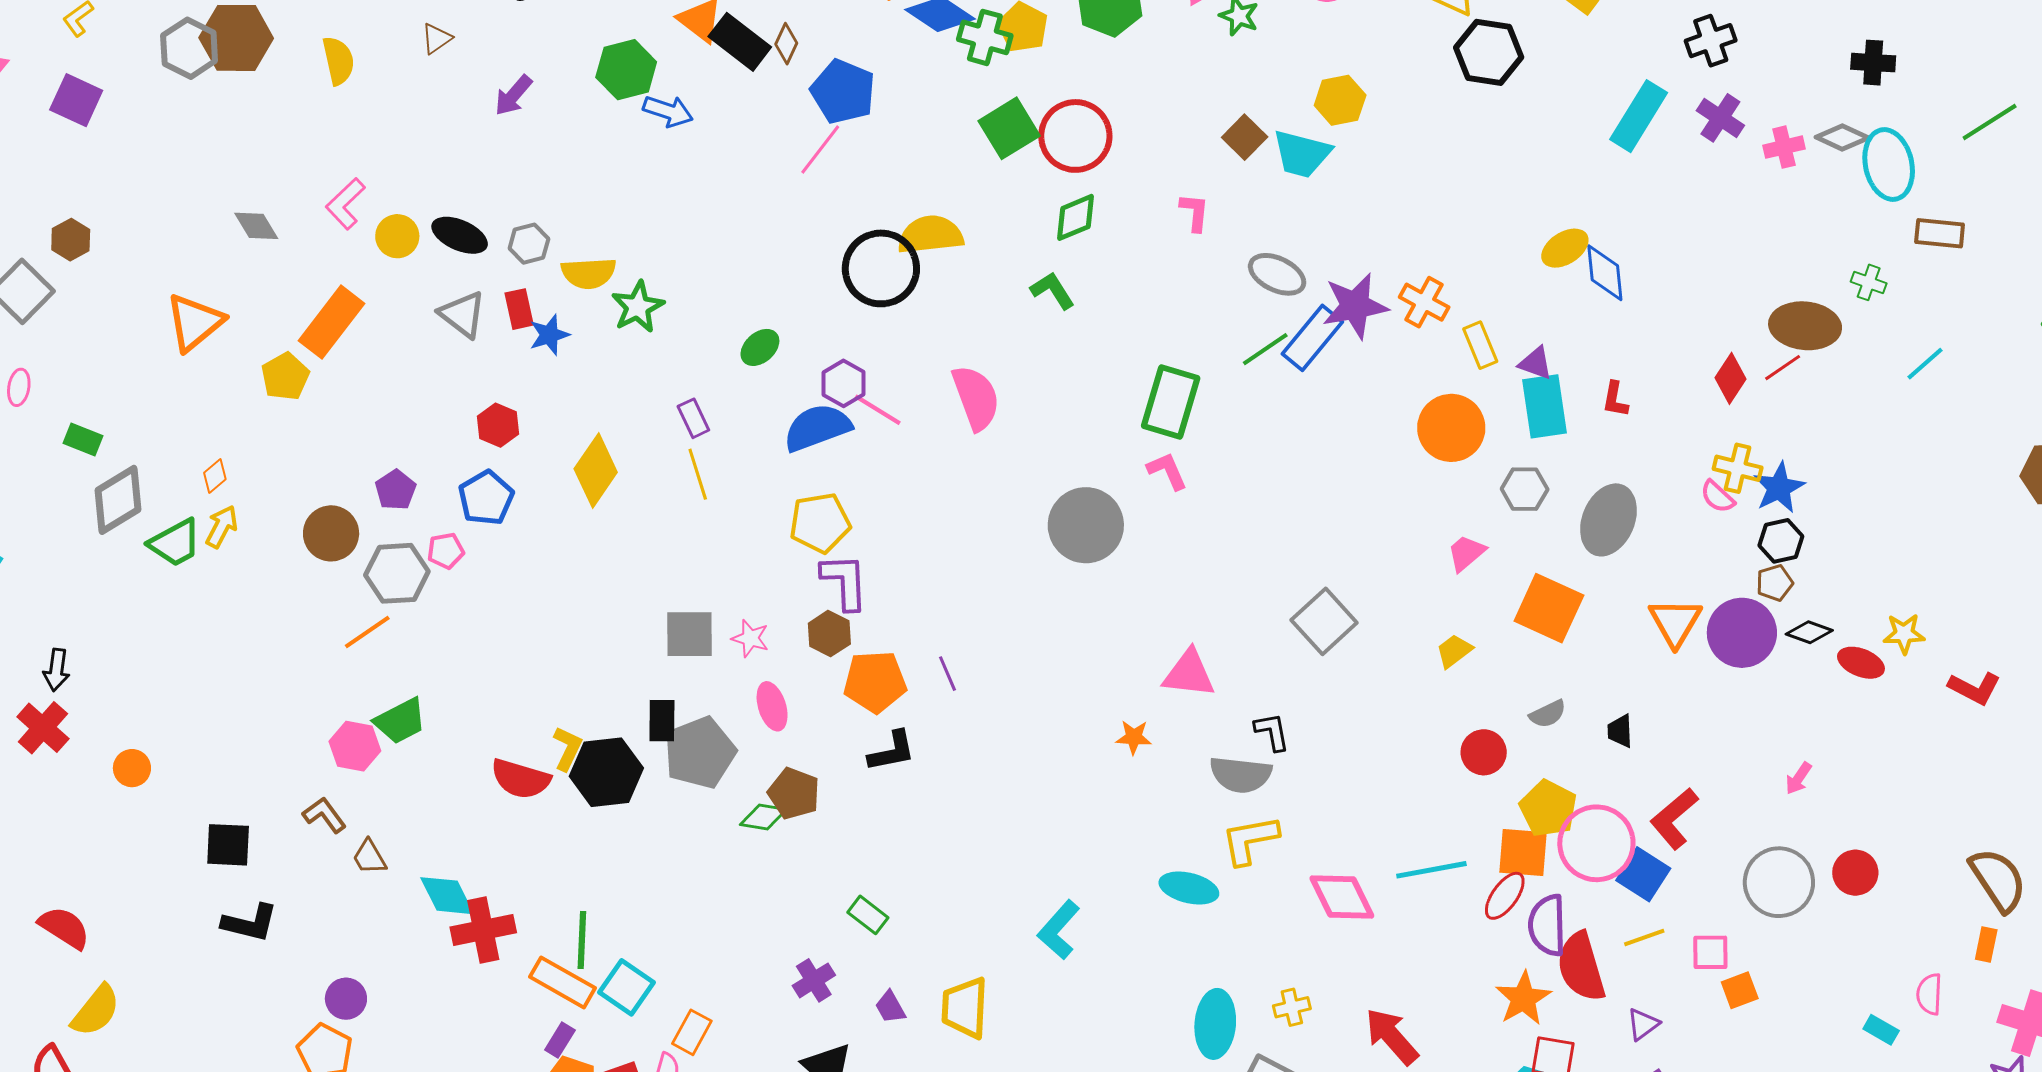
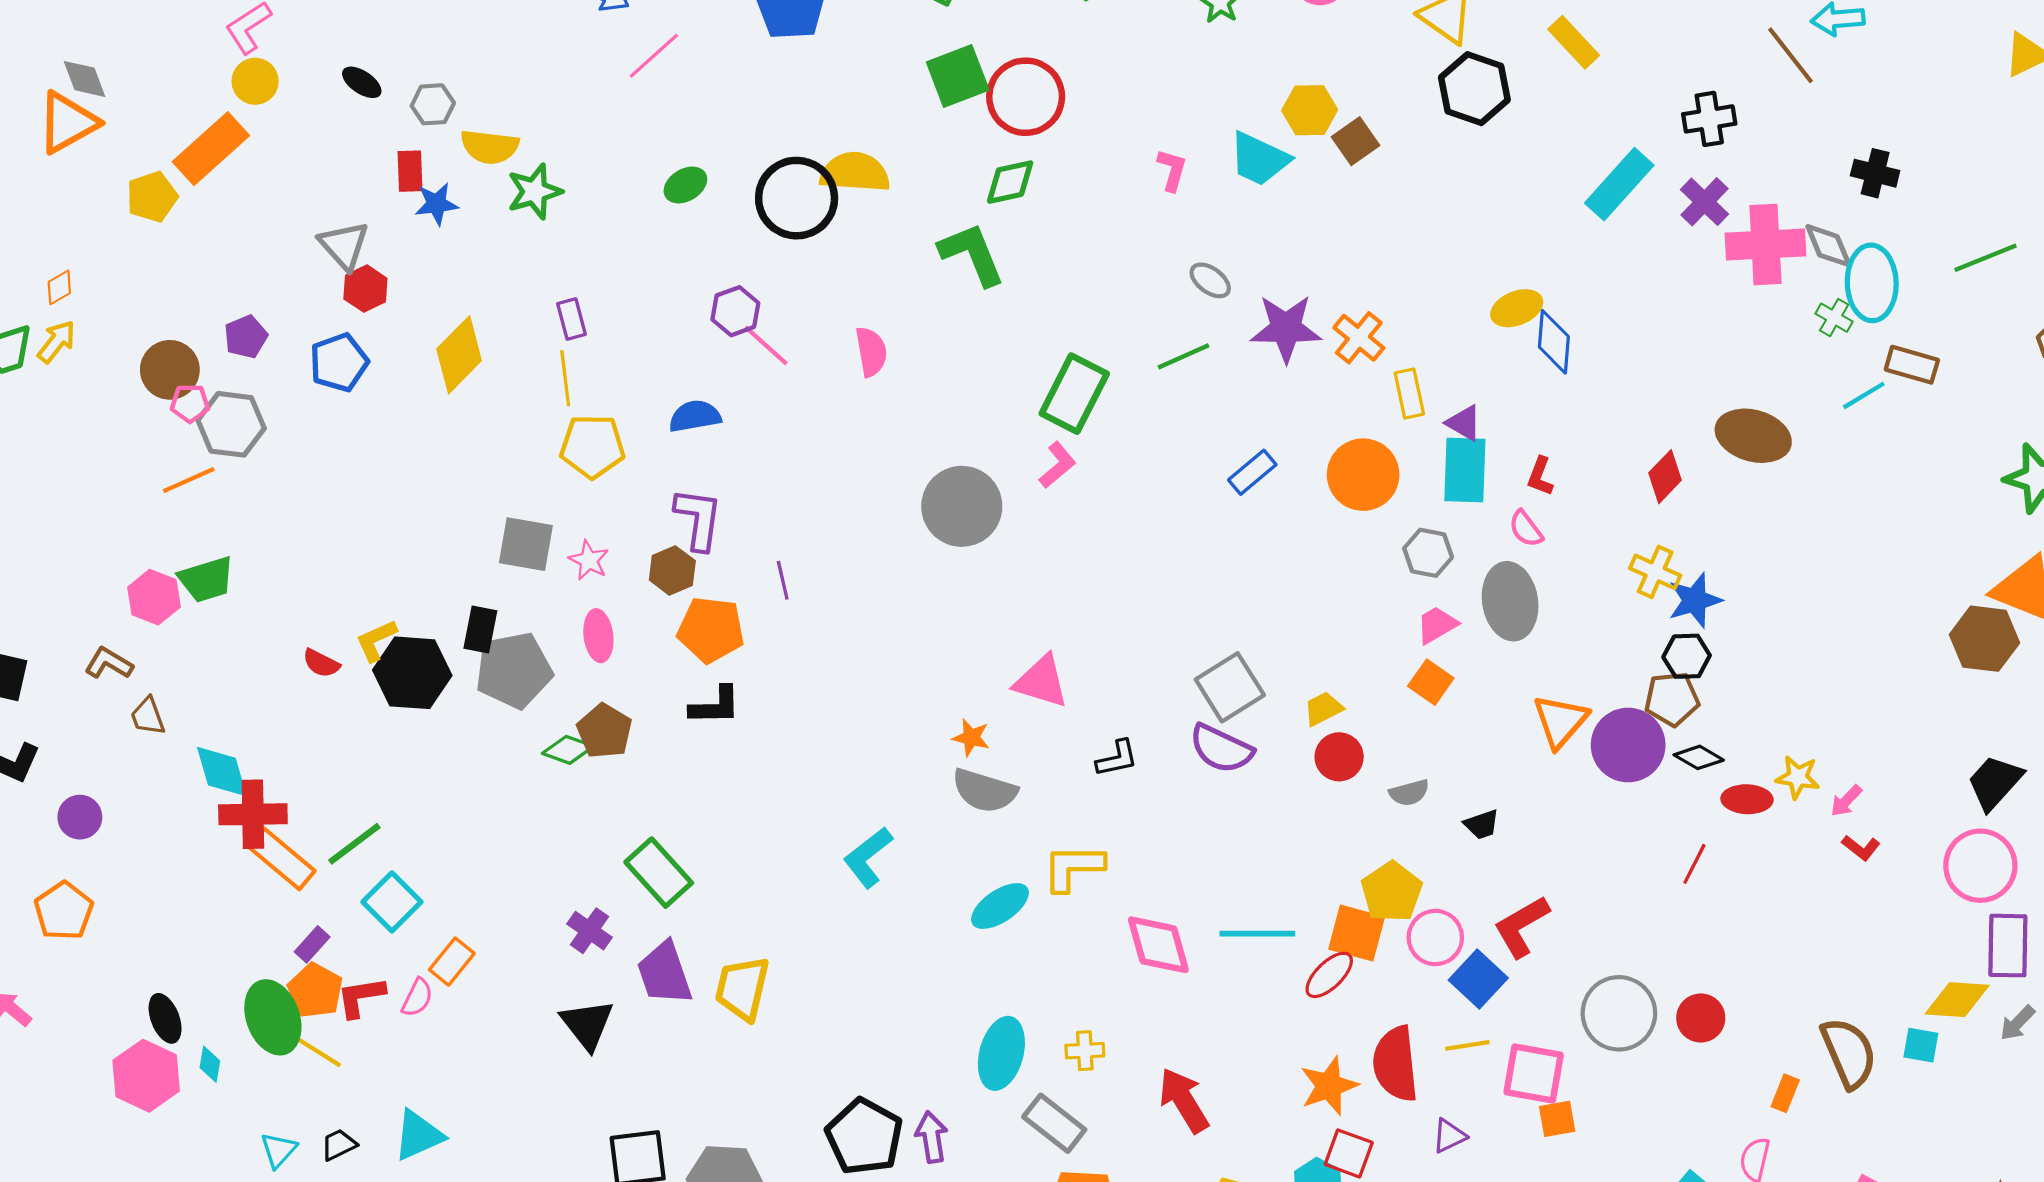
brown square: (1245, 137) -> (1355, 141), moved
gray diamond: (1842, 137) -> (1828, 246), turned 32
pink cross: (1784, 147) -> (1766, 245), size x1.8
pink line: (820, 149) -> (654, 56), moved
pink L-shape: (1195, 212) -> (1172, 170), moved
gray diamond: (256, 226) -> (85, 79), moved
black ellipse: (460, 235) -> (362, 82), size x0.7
yellow circle: (397, 236) -> (255, 81), moved
gray ellipse: (1277, 274) -> (1210, 280), size x0.7
green cross: (1869, 282) -> (1834, 318), moved
green L-shape: (1052, 290) -> (972, 254), size x1.5
gray triangle: (462, 314) -> (344, 245), moved
blue rectangle: (1312, 338) -> (1252, 472), moved, size x0.7
green ellipse: (760, 347) -> (685, 185), moved
cyan line: (1925, 364) -> (1864, 395), moved
red line: (1783, 368) -> (1694, 864), moved, turned -39
pink semicircle: (976, 398) -> (871, 352), size x0.7
blue semicircle: (817, 428) -> (695, 416), moved, size x0.7
pink L-shape: (1167, 471) -> (1057, 465), turned 63
pink semicircle: (1718, 497) -> (1526, 529), moved
gray ellipse: (1608, 520) -> (1510, 601), turned -42
yellow pentagon: (820, 523) -> (592, 446), moved
pink pentagon: (446, 551) -> (190, 403), moved
pink trapezoid: (1466, 553) -> (1437, 625), moved
brown pentagon: (1775, 583) -> (1672, 699), size x1.4
orange square: (1549, 608) -> (1431, 682), size x0.6
gray square: (1324, 621) -> (1230, 687), moved
red ellipse: (1861, 663) -> (1747, 799), turned -30
purple line: (947, 674) -> (783, 580), moved
red L-shape: (1975, 688) -> (1861, 848), size x0.7
black trapezoid: (1620, 731) -> (1482, 824), turned -117
black L-shape: (1272, 732) -> (1117, 758), turned 78
yellow L-shape: (567, 748) -> (376, 640), turned -150
red circle: (1484, 752) -> (1339, 757), moved
gray semicircle: (1241, 775) -> (985, 791), moved
pink arrow: (1798, 778) -> (1846, 801), moved
red semicircle: (521, 779) -> (321, 663), size x0.6
brown L-shape: (324, 815) -> (109, 663), turned -33
pink circle: (1596, 843) -> (1435, 938), size x0.7
cyan ellipse: (1189, 888) -> (1000, 906), turned -58
green rectangle: (868, 915) -> (659, 873), size x1.6
purple semicircle: (1547, 925) -> (1221, 749), moved, turned -74
cyan L-shape: (1059, 930) -> (868, 857), moved
green line: (582, 940) -> (354, 844), turned 40
orange rectangle: (1986, 944) -> (1785, 1093), moved
pink square: (1710, 952) -> (1534, 1074), size x1.5
purple cross: (814, 980) -> (590, 931), turned -33
orange rectangle: (563, 982) -> (282, 859), moved
purple circle: (346, 999) -> (80, 817), moved
purple trapezoid: (890, 1007) -> (664, 973), size x1.8

